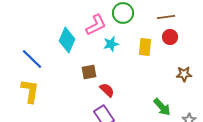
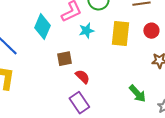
red circle: (170, 37) -> (151, 31), moved
yellow rectangle: (145, 47) -> (120, 34), size x1.4

